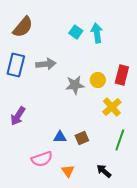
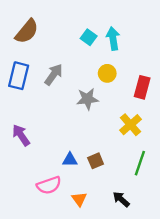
gray arrow: (46, 64) -> (54, 75), turned -48
yellow circle: (98, 80) -> (107, 73), moved
purple arrow: (18, 116) -> (21, 135), turned 114

